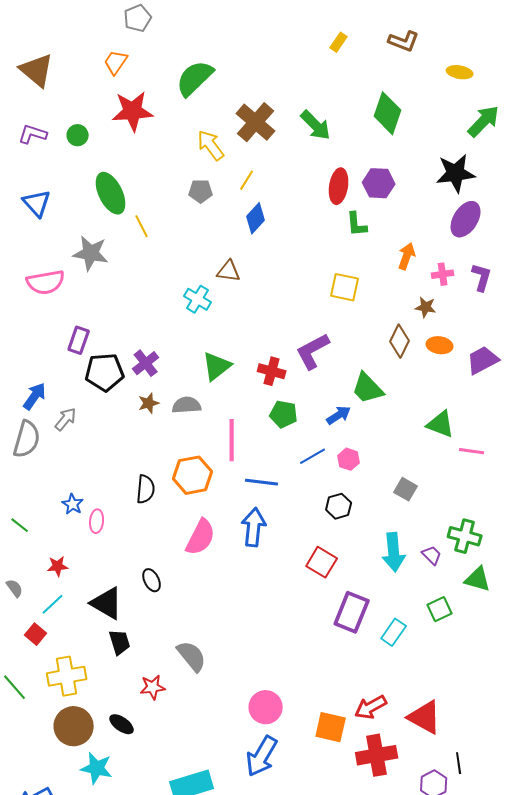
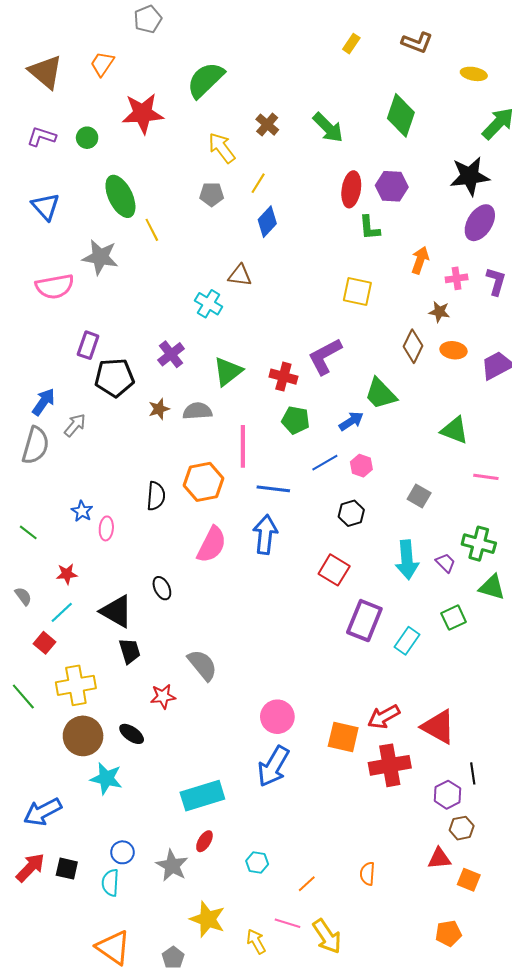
orange trapezoid: (116, 62) -> (102, 64), moved
brown cross: (256, 122) -> (267, 125), size x0.6
purple cross: (146, 363) -> (171, 354), moved
pink line: (472, 451) -> (486, 477), moved

